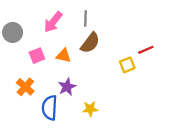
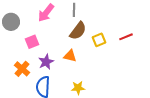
orange triangle: (64, 56) -> (70, 56), moved
yellow square: (127, 65) -> (99, 40), moved
purple star: (67, 87) -> (46, 62), moved

